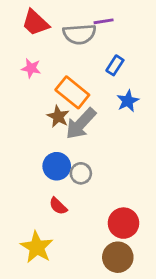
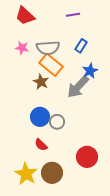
gray semicircle: (79, 34) -> (48, 48), moved
gray arrow: (81, 124) -> (78, 87), moved
brown circle: (118, 257) -> (52, 173), moved

